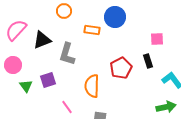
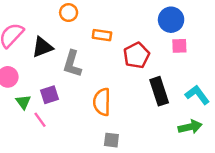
blue circle: (115, 17) -> (171, 20), moved
black rectangle: (148, 61) -> (159, 91), moved, size x1.6
red pentagon: (121, 68) -> (136, 55), moved
pink line: (67, 107) -> (40, 120), moved

